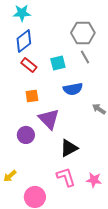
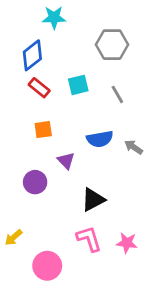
cyan star: (22, 13) -> (54, 18), moved
gray line: (85, 57) -> (117, 94), moved
blue semicircle: (73, 89) -> (100, 139), moved
purple triangle: (49, 119) -> (66, 161), size x0.6

